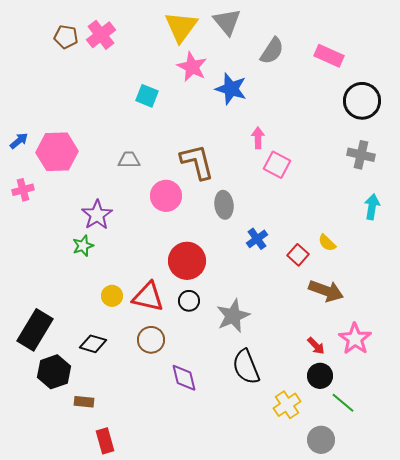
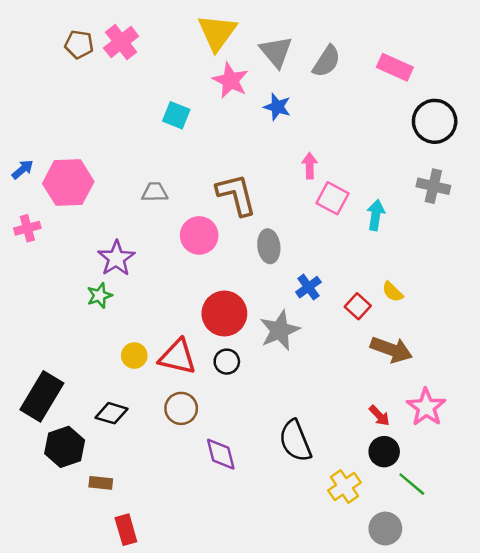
gray triangle: (227, 22) -> (276, 52), moved
blue star: (231, 89) -> (277, 107), size x0.7
cyan arrow: (372, 207) -> (376, 215), moved
gray star: (233, 316) -> (280, 330), moved

